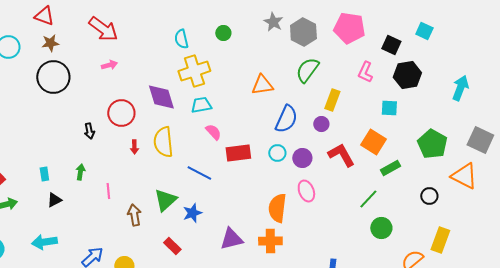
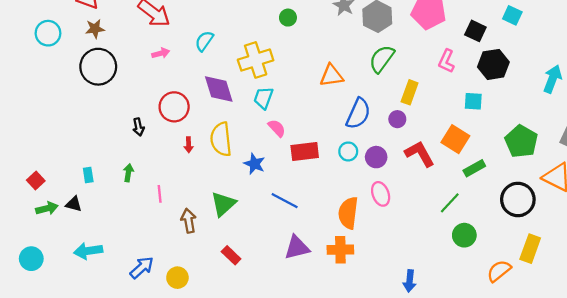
cyan semicircle: (181, 39) -> (204, 41), moved, turned 48
cyan trapezoid: (201, 105) -> (263, 98), turned -60
blue line: (199, 173) -> (285, 201), moved
black circle: (429, 196) -> (518, 199), size x1.8
black triangle: (54, 200) -> (74, 204), moved, turned 42
blue star: (192, 213) -> (254, 164), moved, turned -30

